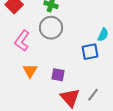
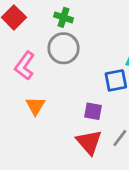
purple square: (58, 75) -> (93, 111), moved

